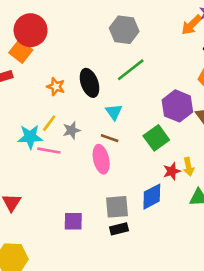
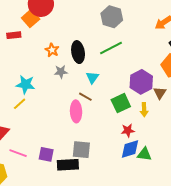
yellow line: (49, 123) -> (20, 104), moved
gray star: (72, 130) -> (61, 72), moved
pink line: (49, 151) -> (18, 153), moved
yellow arrow: (189, 167) -> (144, 110), moved
blue diamond: (152, 197) -> (130, 149), moved
black rectangle: (119, 229) -> (68, 165), moved, size x1.5

